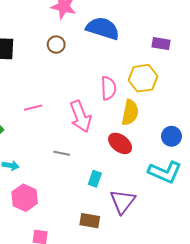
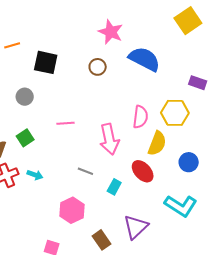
blue circle: (171, 136) -> (189, 162), moved
cyan rectangle: (95, 179) -> (114, 187), moved
pink hexagon: (25, 198) -> (72, 210), moved
brown rectangle: (90, 221) -> (101, 240), turned 36

